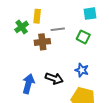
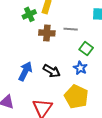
gray line: (58, 29) -> (71, 29), moved
green square: (83, 37) -> (86, 49), moved

